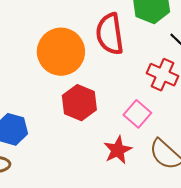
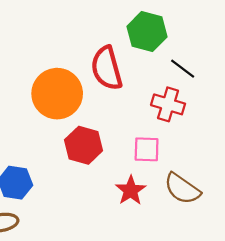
pink square: (137, 114) -> (147, 149), turned -32

